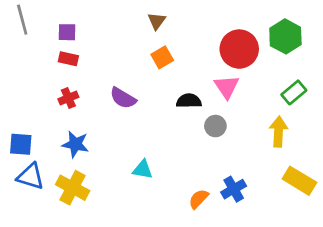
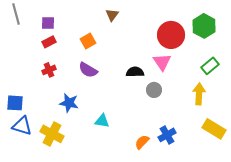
orange square: (162, 57) -> (88, 41), moved
red rectangle: (68, 59) -> (49, 42), turned -40
blue star: (75, 144) -> (69, 103), moved

